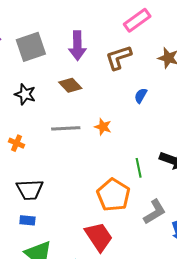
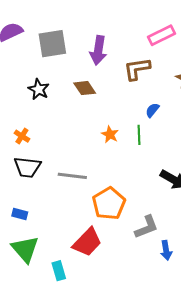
gray line: (66, 128) -> (72, 176), moved
green line: (139, 168) -> (139, 135), moved
black trapezoid: (30, 190) -> (27, 167), moved
red trapezoid: (99, 237) -> (87, 242), turned 68

